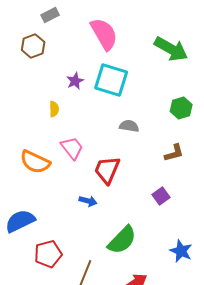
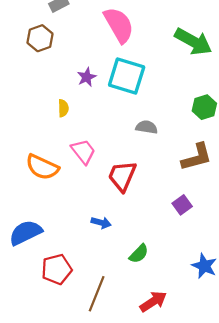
brown L-shape: (174, 153) -> (197, 157), size x1.4
blue arrow: (88, 201) -> (101, 223), moved
green semicircle: (122, 240) -> (139, 254), size x0.6

